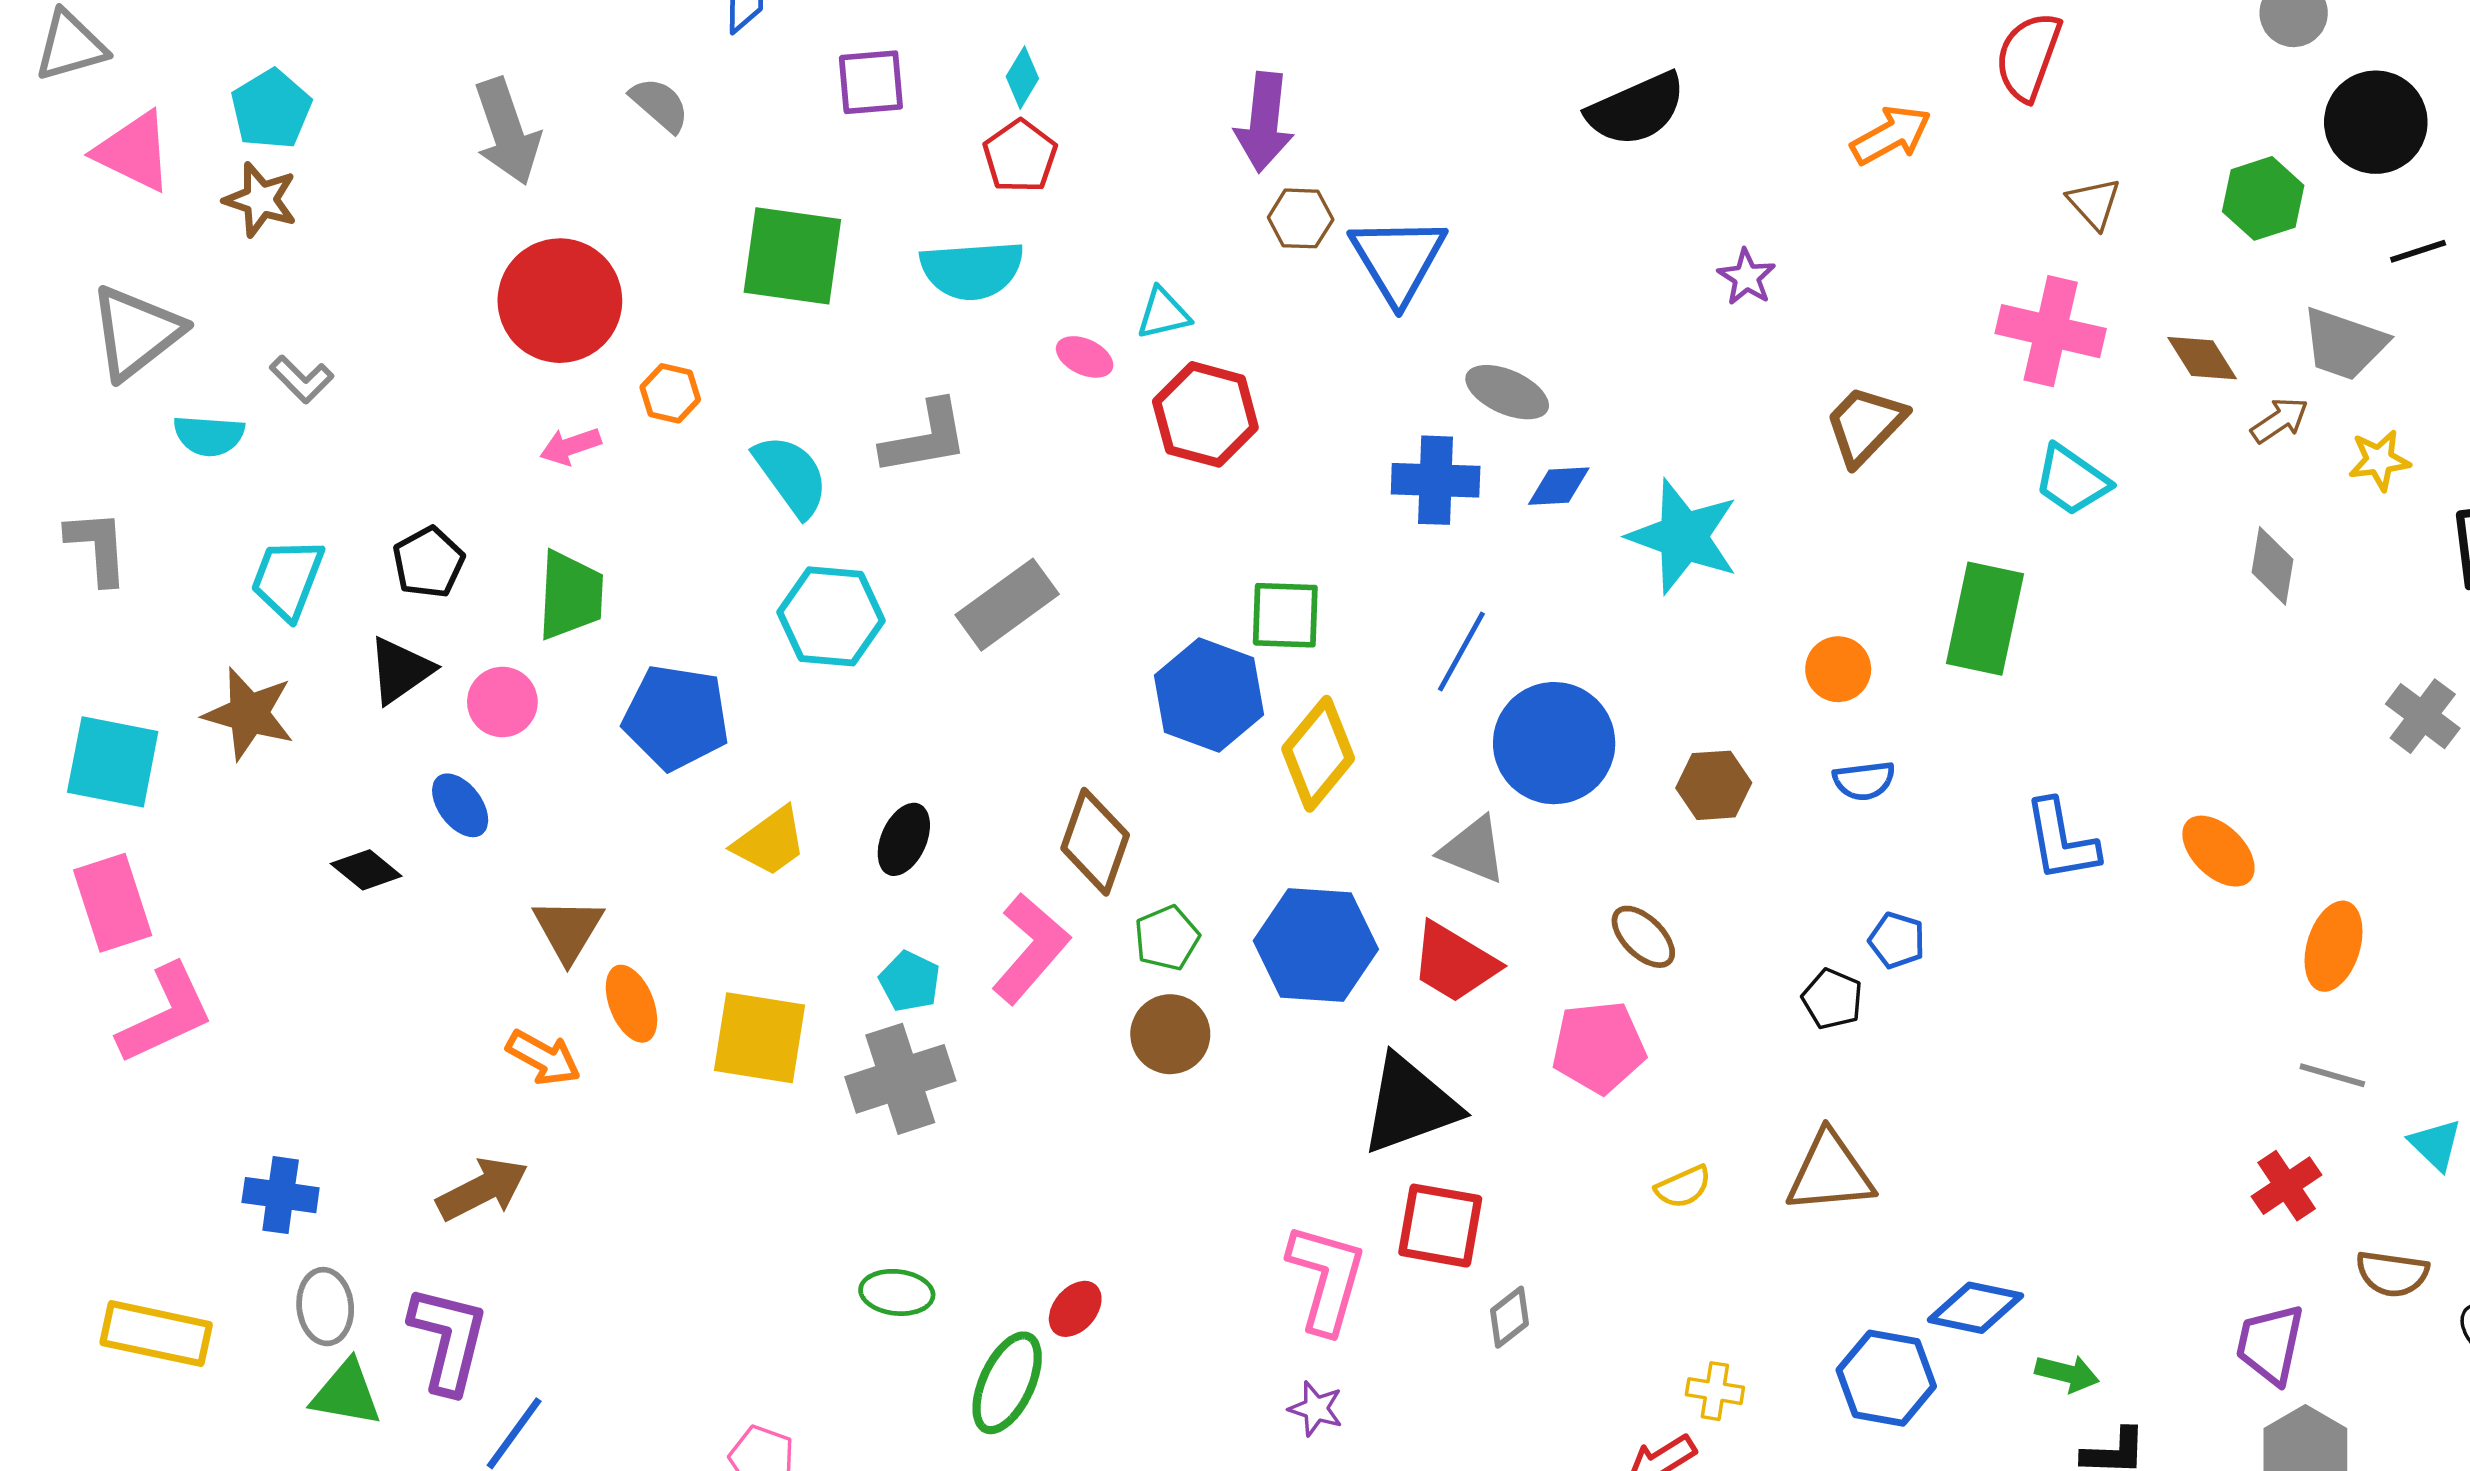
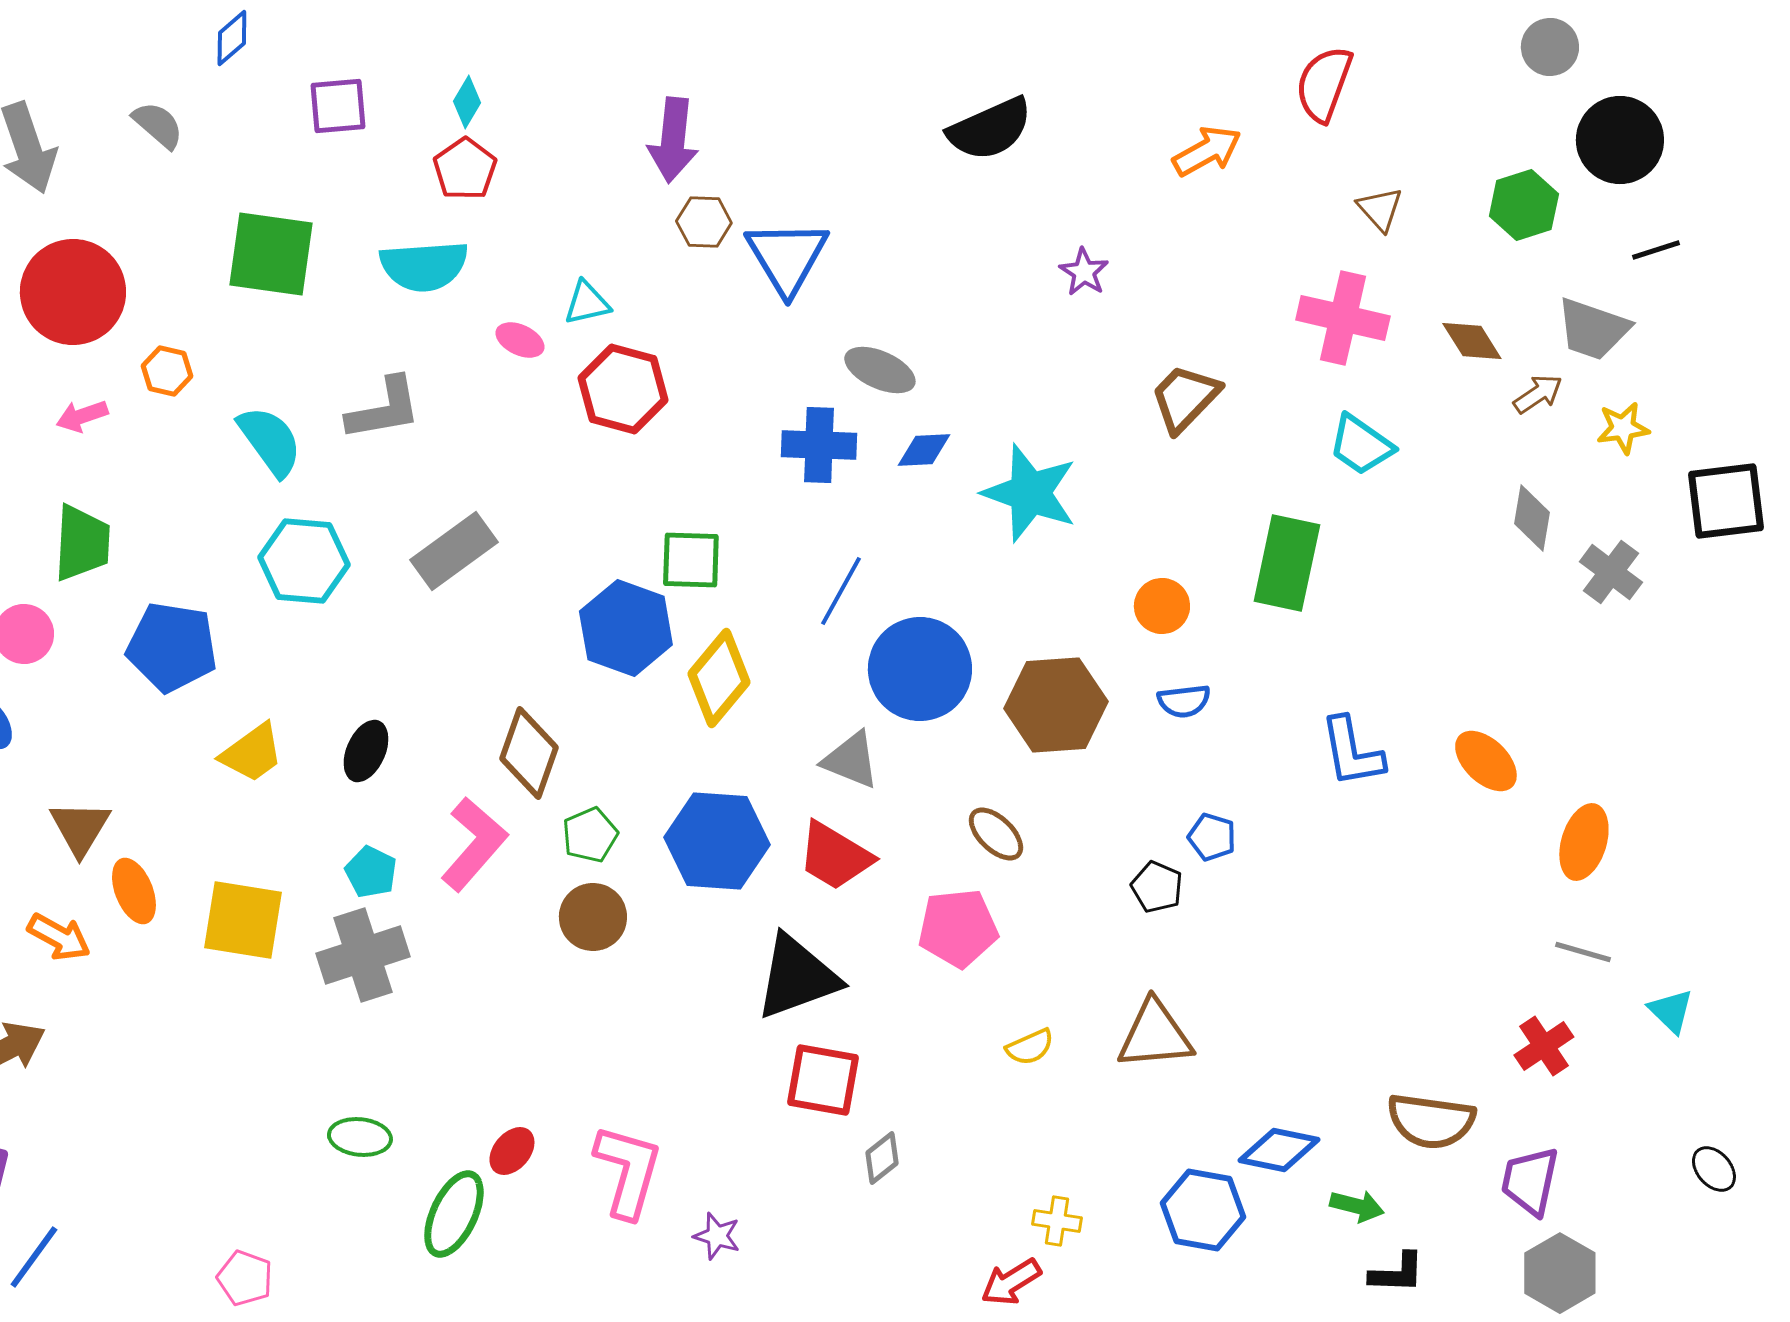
gray cross: (2423, 716) -> (1611, 572), moved
brown hexagon: (1714, 785) -> (1056, 705), size x1.6
brown semicircle: (2392, 1274) -> (1431, 1121), moved, size x1.4
pink L-shape: (1326, 1278) -> (628, 1171), moved

